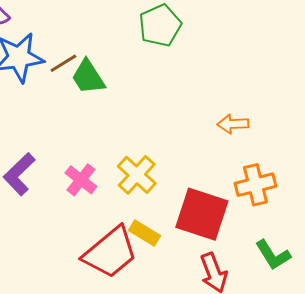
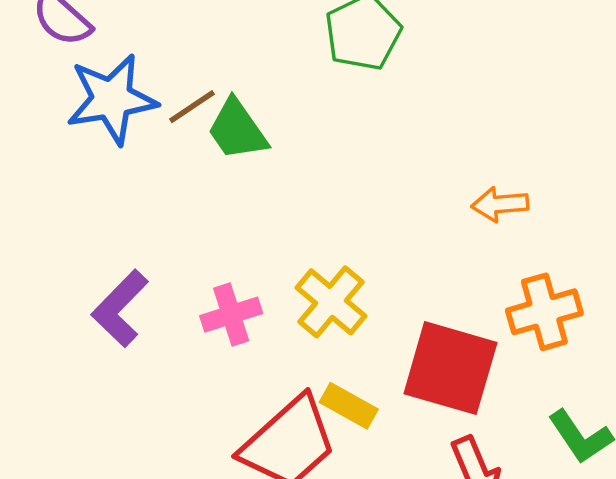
pink cross: (81, 180) -> (231, 315), turned 36

